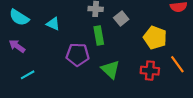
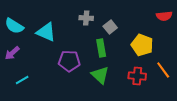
cyan triangle: (53, 24) -> (46, 32), size x1.5
green rectangle: (99, 36) -> (101, 48), moved
purple arrow: (17, 46) -> (12, 53), turned -77

